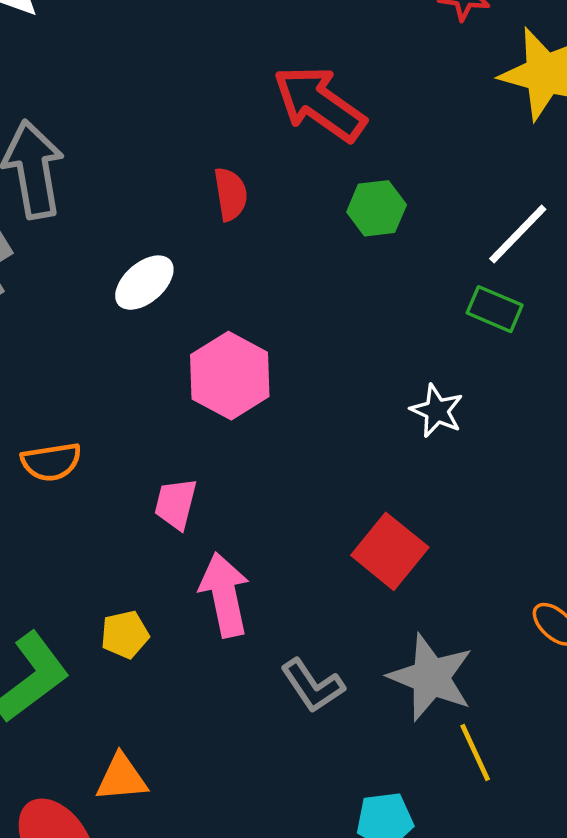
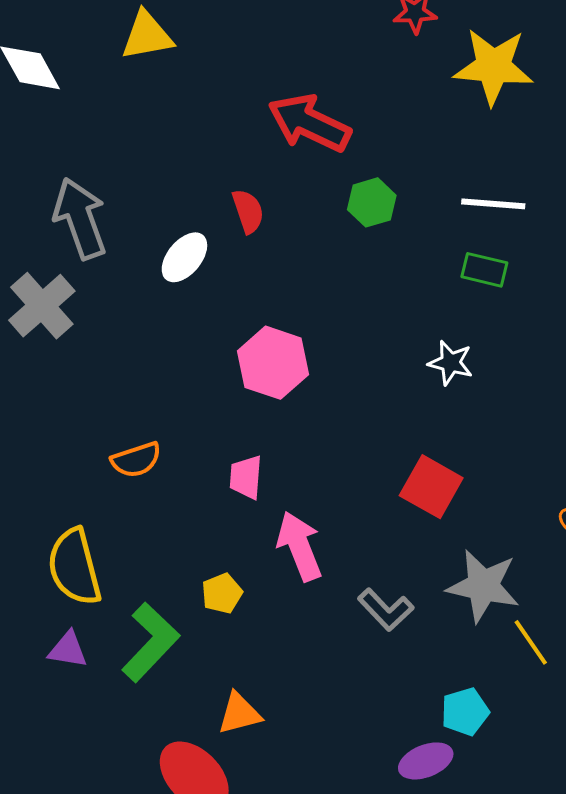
white line: (518, 234) -> (493, 204), turned 60
white ellipse: (144, 283) -> (184, 257), moved

